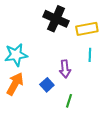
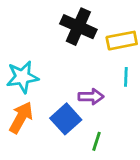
purple arrow: (65, 69) -> (91, 97), turned -84
blue square: (47, 85) -> (66, 119), size x1.5

